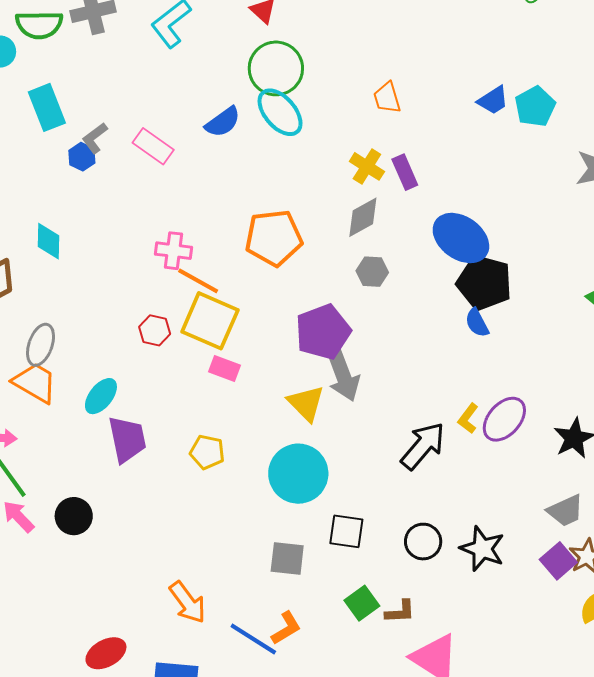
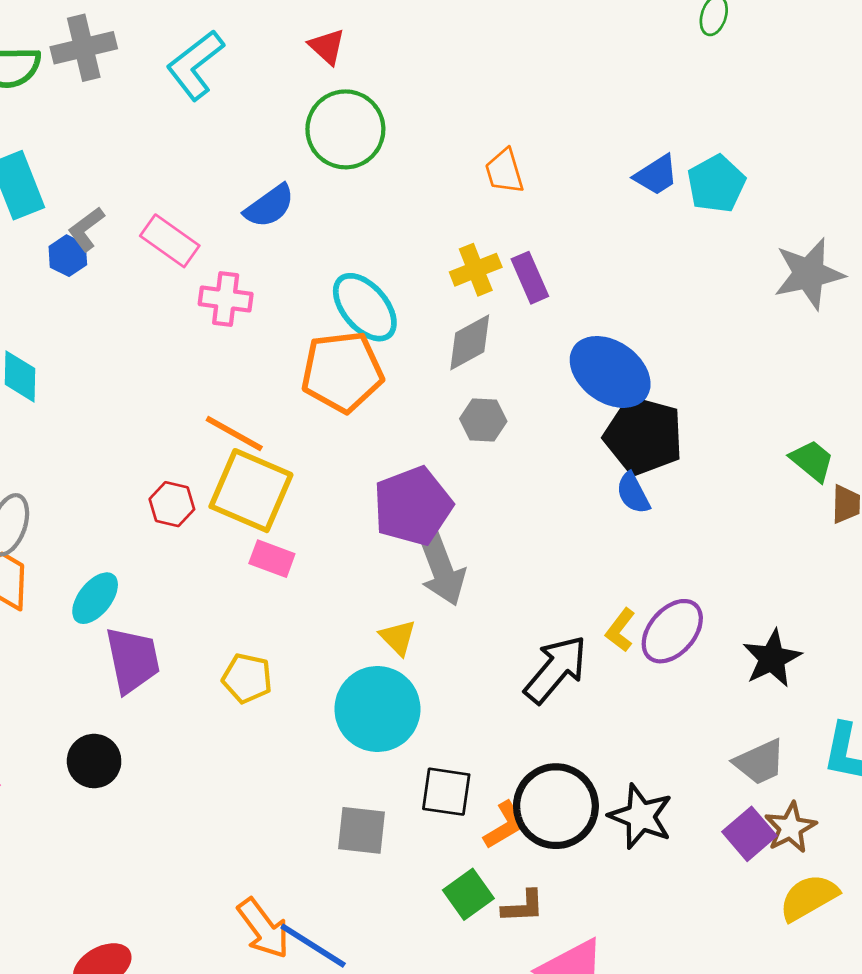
cyan ellipse: (280, 112) -> (365, 307), moved
yellow cross: (367, 166) -> (476, 270), turned 36
pink cross: (173, 251) -> (226, 299), moved
yellow triangle: (306, 403) -> (398, 637), moved, size x0.7
black circle: (74, 516) -> (94, 761), moved
black circle: (423, 542) -> (556, 806), size x1.6
orange arrow: (188, 602) -> (264, 928), moved
orange L-shape: (286, 628) -> (505, 825), moved

